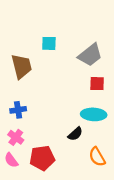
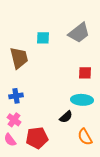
gray trapezoid: (90, 55) -> (79, 33), moved

